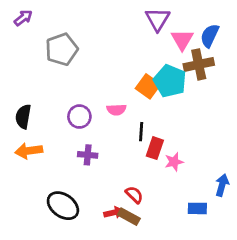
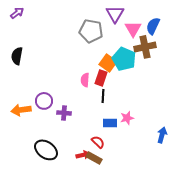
gray pentagon: (62, 49) -> (91, 31), moved, turned 30
pink semicircle: (116, 110) -> (85, 80), turned 96
black semicircle: (23, 117) -> (17, 56), moved
purple circle: (79, 117) -> (44, 101), moved
red rectangle: (155, 148) -> (101, 78), moved
blue rectangle: (197, 208) -> (110, 123), moved

